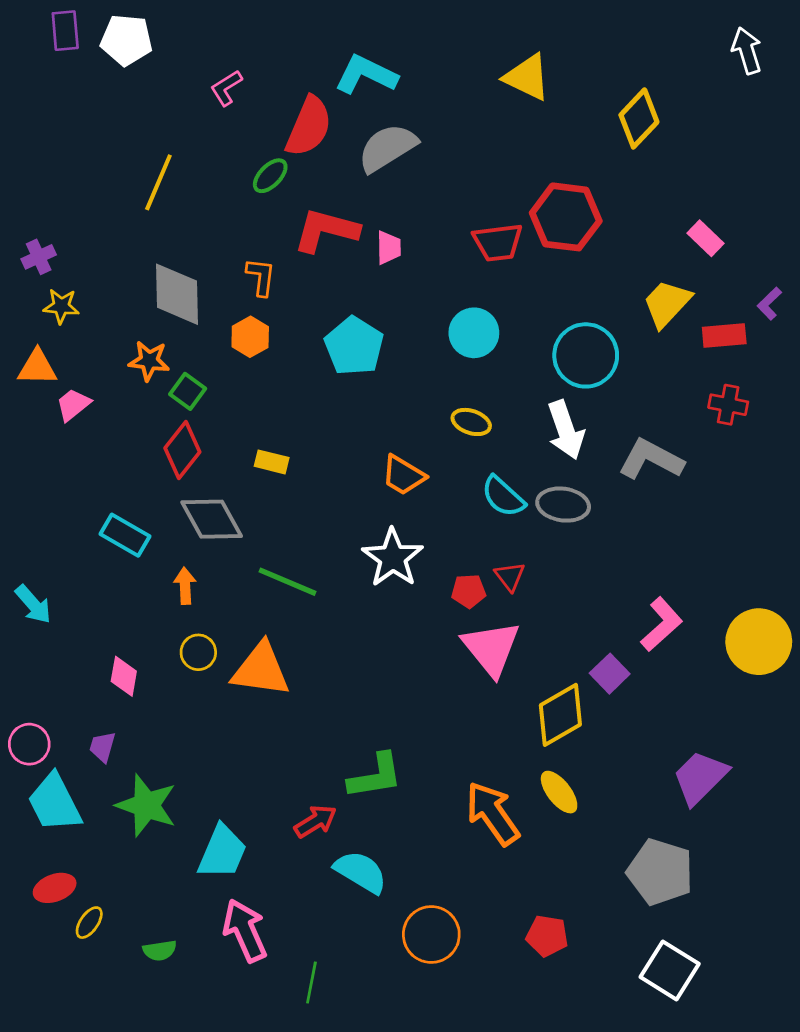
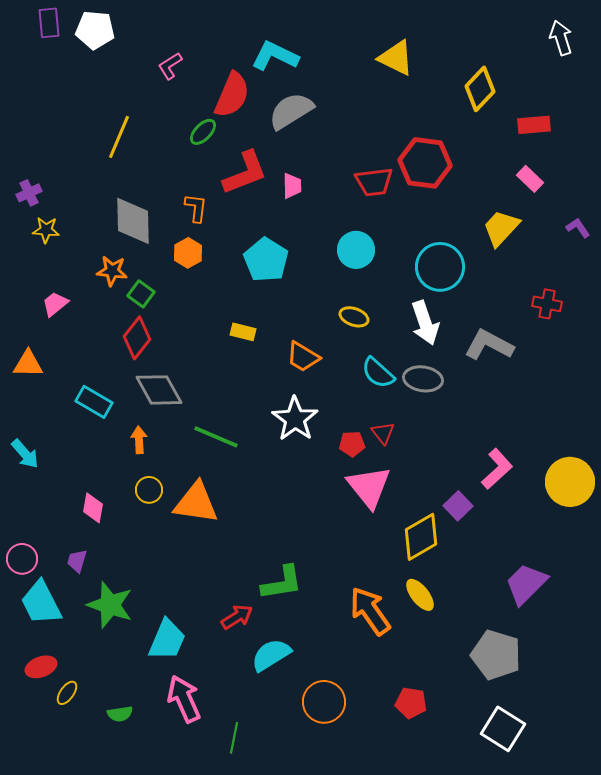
red L-shape: (326, 230) -> (245, 173), turned 144
purple L-shape: (769, 304) -> (578, 228), turned 100
red rectangle: (724, 335) -> (534, 125), moved
orange triangle: (37, 367) -> (28, 364), moved
yellow rectangle: (272, 462) -> (243, 332), moved
cyan semicircle: (361, 872) -> (271, 655), turned -63

